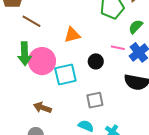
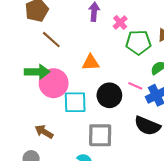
green arrow: (25, 54) -> (37, 72), turned -100
black circle: (96, 61) -> (109, 95), size x1.5
gray square: (95, 100) -> (100, 135), size x1.4

